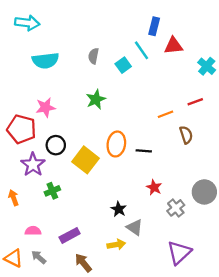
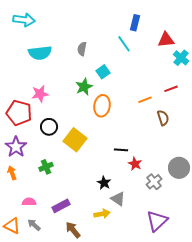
red triangle: (173, 46) -> (166, 40), moved
cyan square: (123, 65) -> (103, 72), moved
orange ellipse: (116, 144) -> (102, 106), moved
black line: (144, 151) -> (121, 150), moved
purple star: (33, 165) -> (16, 147), moved

